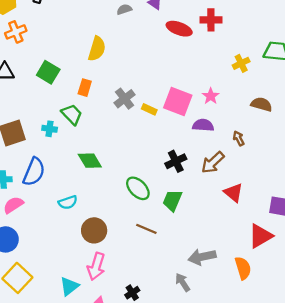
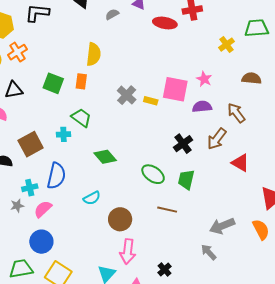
orange rectangle: (85, 88) -> (81, 81), moved
brown arrow: (239, 138) -> (236, 113), size x1.5

